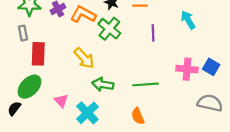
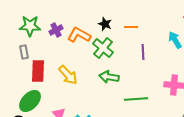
yellow arrow: (84, 58) -> (68, 75), moved
green arrow: (103, 84) -> (109, 77), moved

